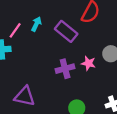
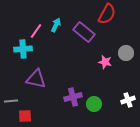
purple cross: (65, 69) -> (73, 97), moved
purple triangle: (25, 96) -> (36, 79), moved

